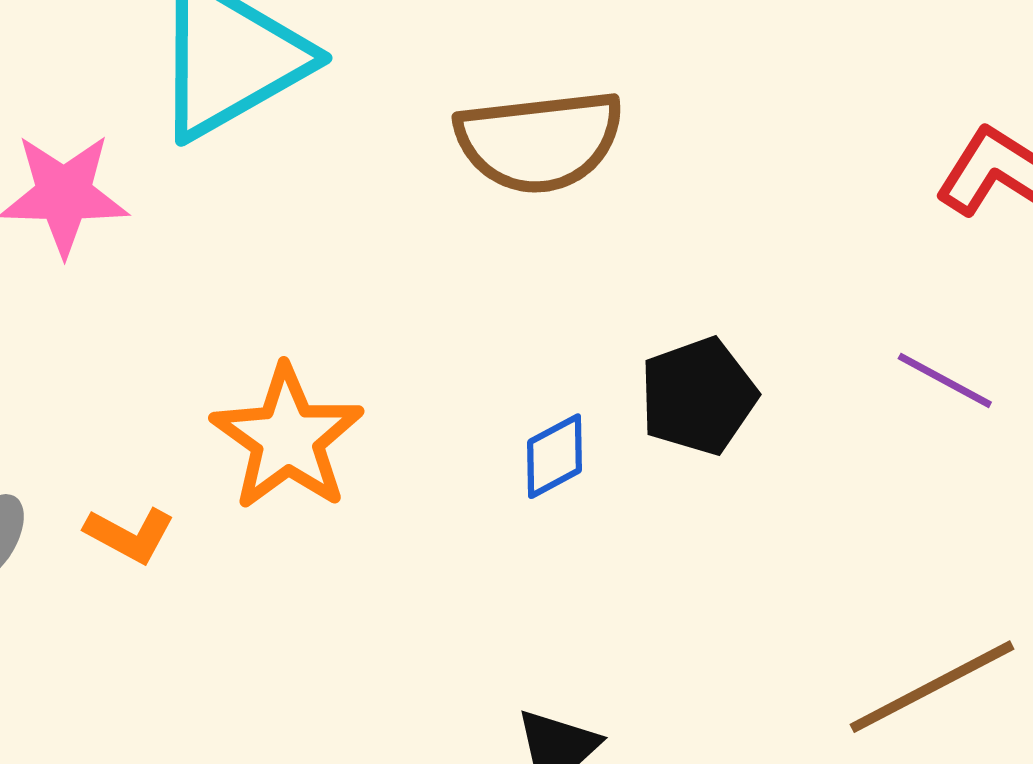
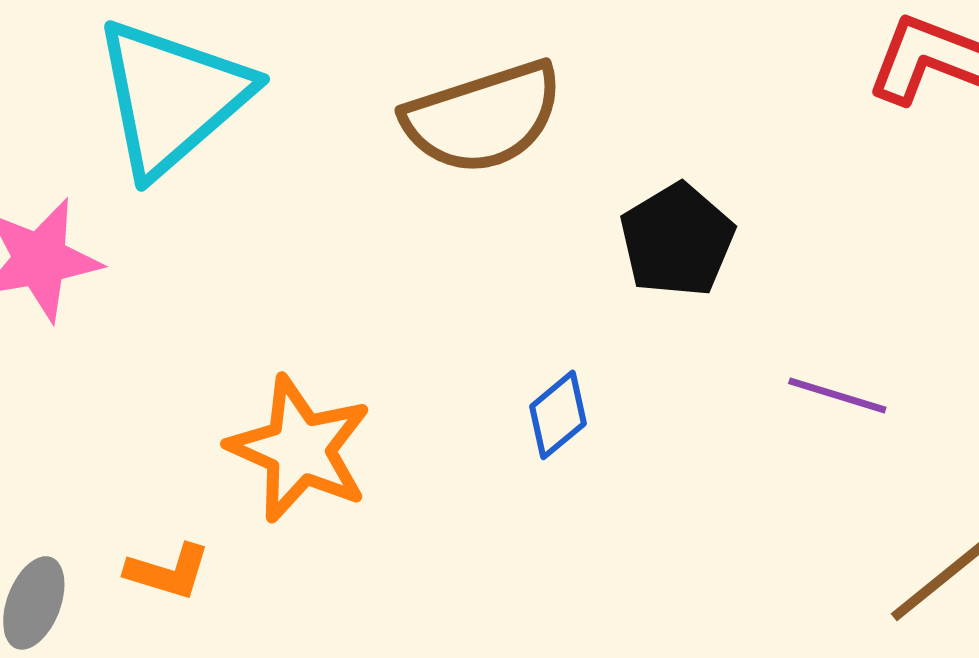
purple line: (945, 380) -> (837, 395), moved
black pentagon: (698, 396) -> (677, 240), moved

